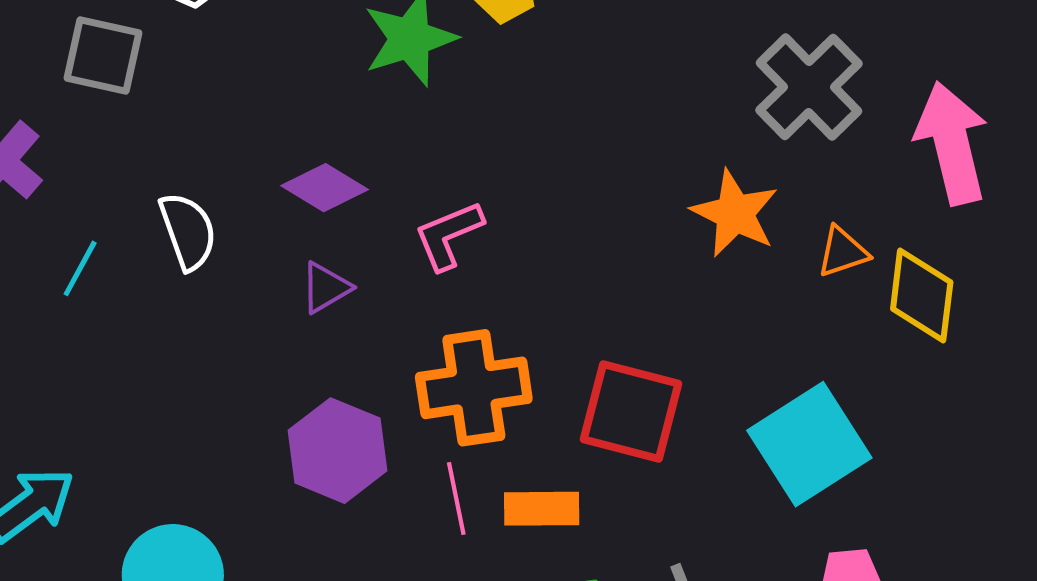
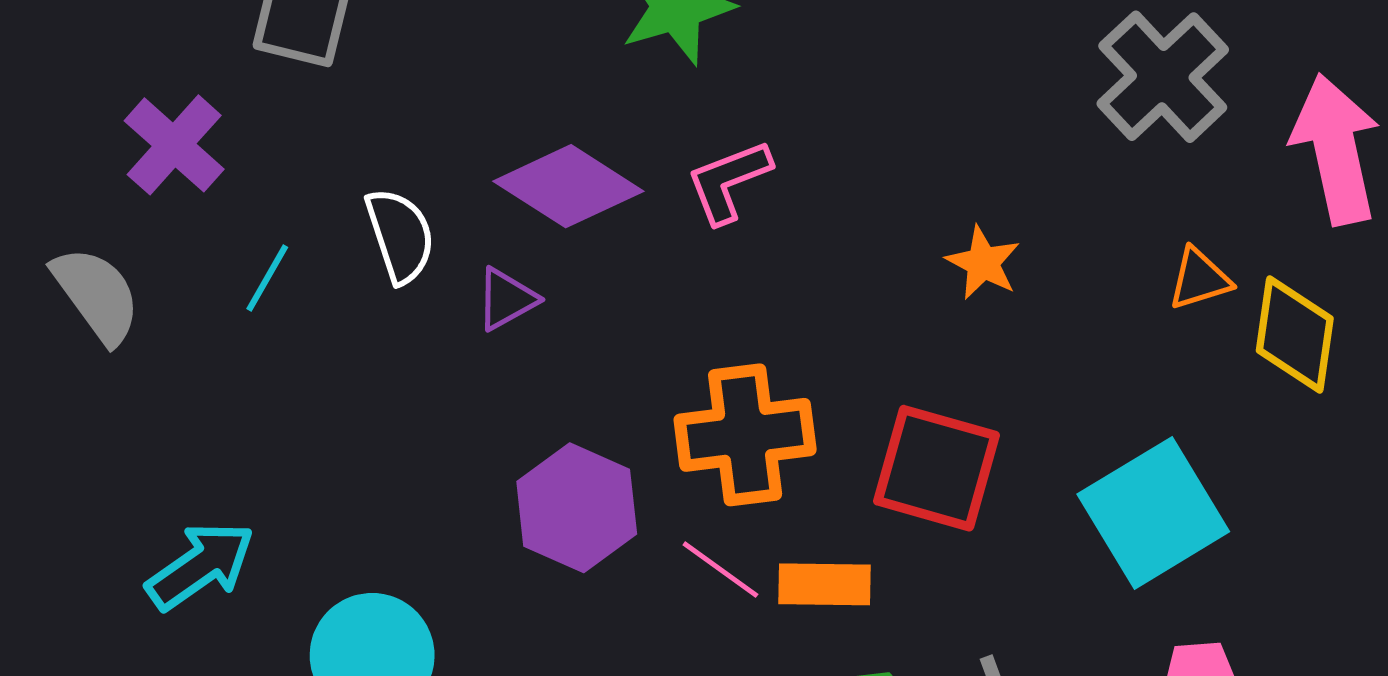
purple diamond: (325, 188) -> (568, 186), size x1.4
orange star: (735, 213) -> (983, 263), moved, size x0.7
pink L-shape: (449, 235) -> (729, 181), moved
purple triangle: (326, 288) -> (506, 299), moved
pink line: (456, 498) -> (720, 570), turned -44

